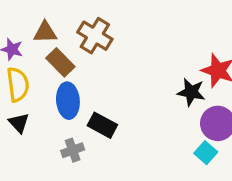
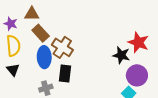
brown cross: (95, 36) -> (62, 47), moved
black rectangle: (102, 125) -> (65, 73), turned 66

